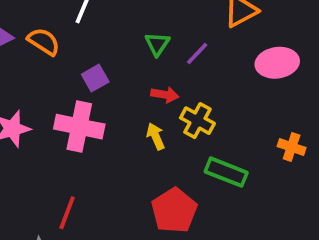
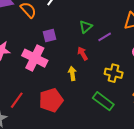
red arrow: (165, 95) -> (83, 53), turned -144
yellow cross: (197, 121) -> (114, 73), moved, turned -30
red pentagon: (174, 210) -> (51, 100), moved

